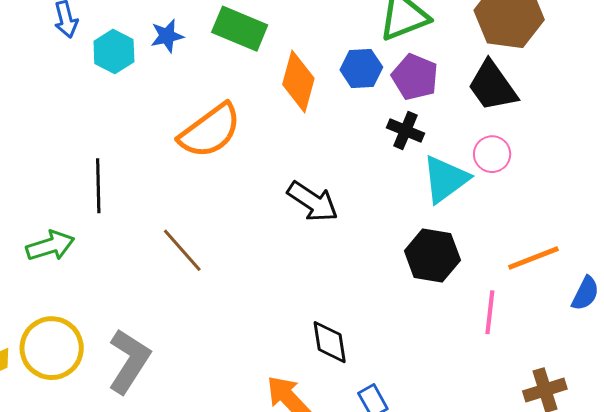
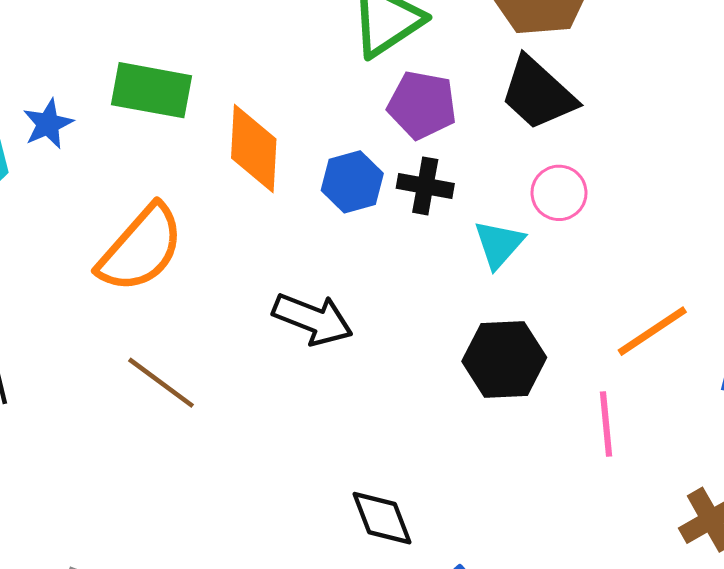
blue hexagon: (361, 69) -> (352, 182), moved
cyan triangle: (445, 179) -> (499, 244), size x0.7
brown line: (182, 250) -> (161, 383), moved

